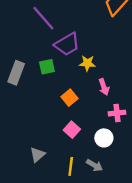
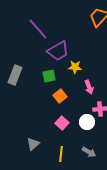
green square: (47, 67) -> (49, 76), moved
white circle: (104, 138) -> (87, 122), moved
gray arrow: (94, 165) -> (89, 152), moved

